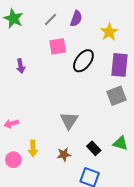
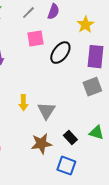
yellow arrow: (33, 148) -> (23, 103), moved
brown star: (64, 155) -> (41, 144), size x1.5

